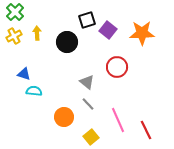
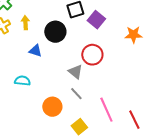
orange star: (142, 33) -> (133, 35), moved, size x0.7
red circle: (117, 67) -> (92, 55), moved
blue triangle: (24, 74) -> (35, 51), moved

